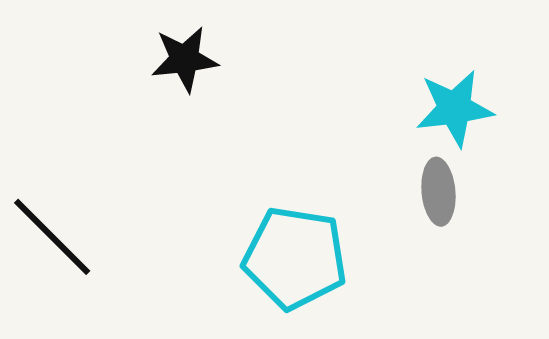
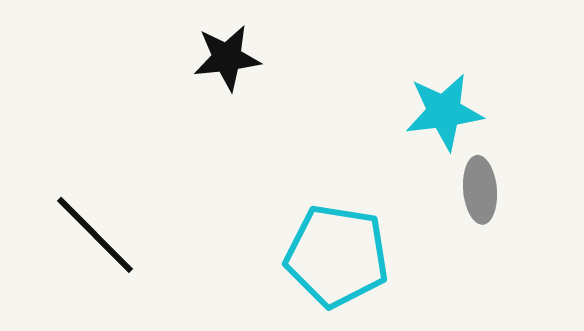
cyan star: (455, 108) -> (444, 112), moved

